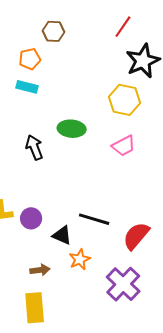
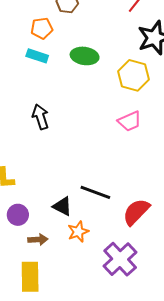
green ellipse: (72, 129) -> (85, 56), moved
purple circle: (31, 218) -> (18, 215), moved

